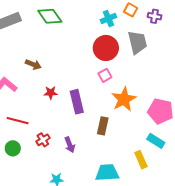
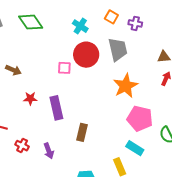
cyan cross: (108, 18) -> (80, 26), moved, turned -35
pink square: (105, 75) -> (64, 68), moved, turned 32
orange star: (124, 99) -> (126, 86), moved
red cross: (43, 140) -> (22, 146), turned -32

